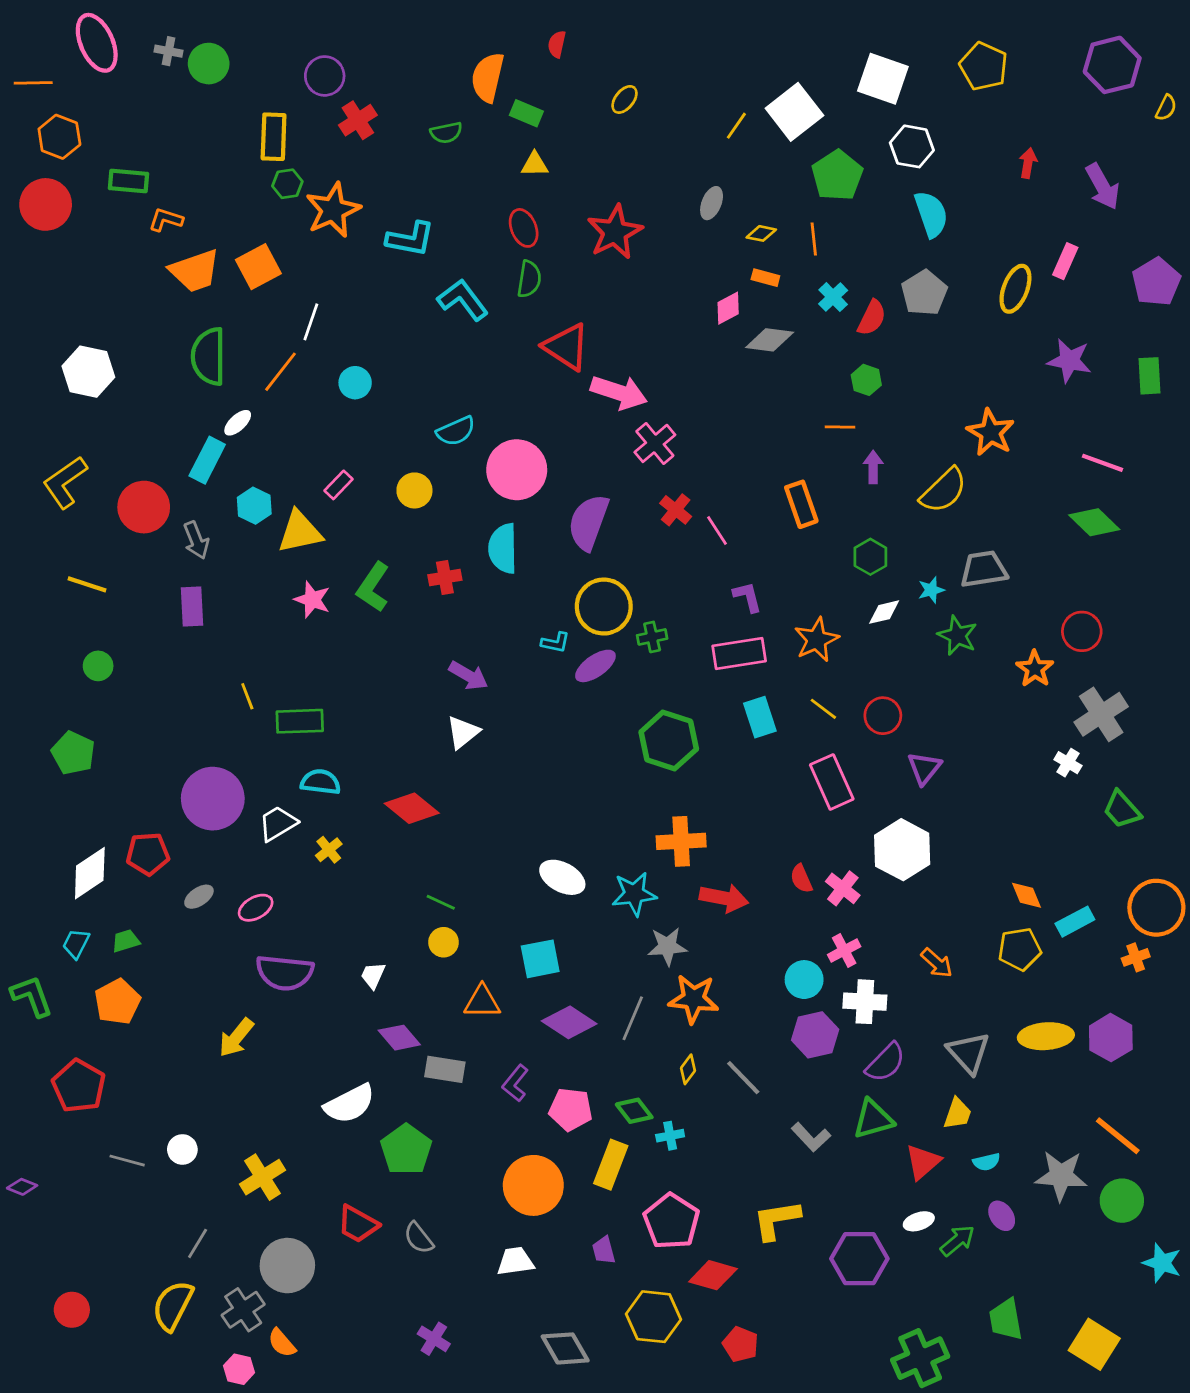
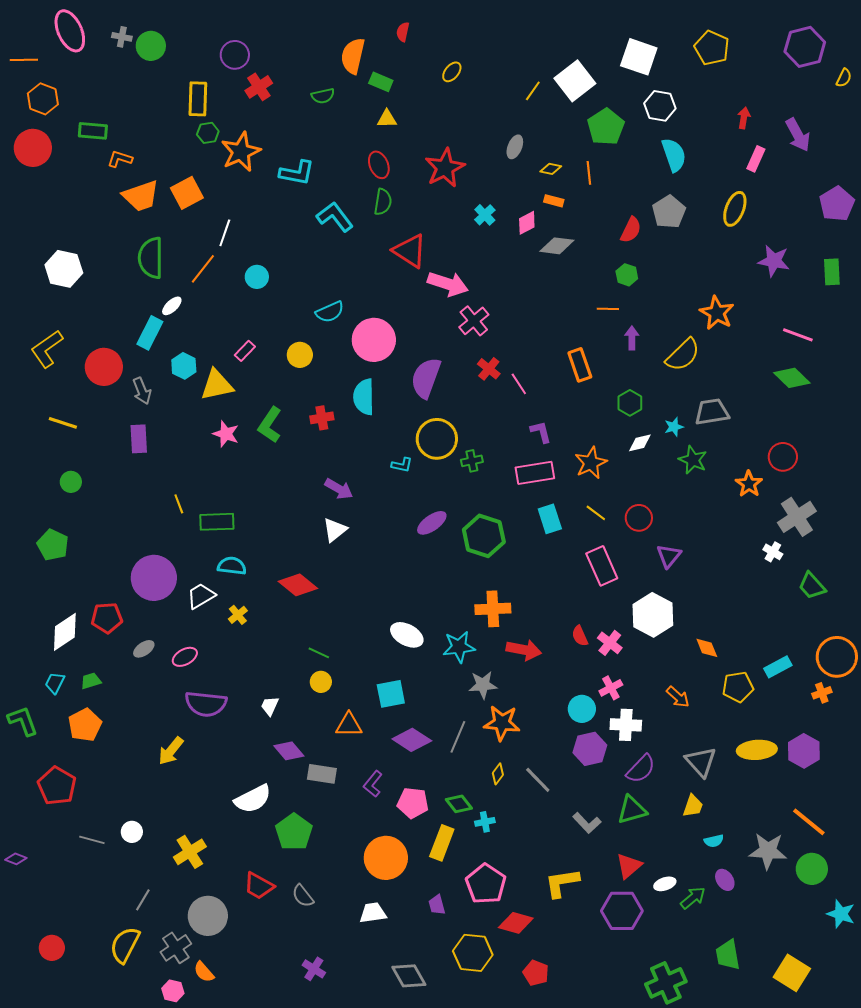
pink rectangle: (1065, 261) -> (756, 159), moved
cyan cross: (833, 297) -> (485, 215), moved
purple ellipse: (595, 666) -> (432, 523), moved
orange diamond: (1027, 895) -> (707, 648), moved
red triangle: (923, 1162) -> (629, 866), moved

